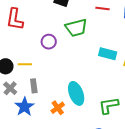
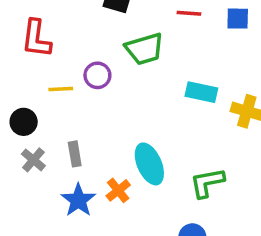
yellow line: (25, 64) -> (61, 89), moved
blue star: (24, 107) -> (78, 200), moved

